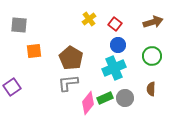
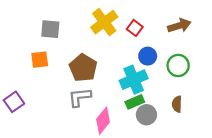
yellow cross: (89, 19) -> (104, 22), size x1.6
gray square: (19, 25) -> (50, 29), moved
blue circle: (118, 45) -> (148, 56), moved
green rectangle: (105, 98) -> (135, 102), moved

